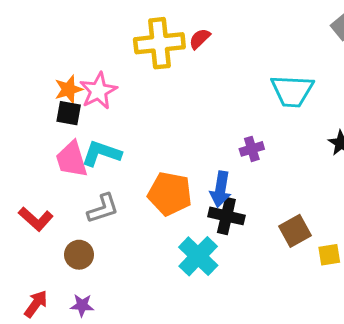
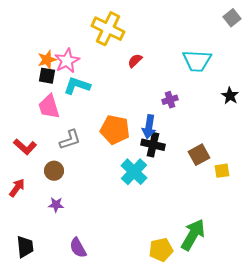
red semicircle: (200, 39) -> (135, 61), moved
yellow cross: (159, 43) -> (108, 29), turned 32
cyan L-shape: (101, 153) -> (77, 86), moved
red arrow: (36, 304) -> (17, 188), moved

